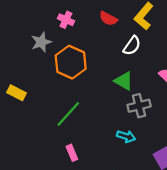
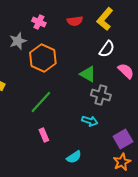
red semicircle: (108, 19) -> (75, 21), turned -35
white semicircle: (132, 46) -> (107, 49), moved
gray cross: (139, 106) -> (101, 95), turned 30

